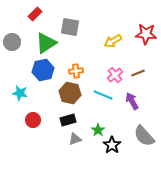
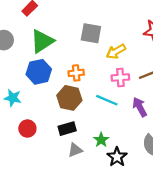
gray square: (70, 27) -> (91, 33), moved
yellow arrow: (113, 41) -> (116, 51), moved
pink cross: (115, 75) -> (120, 77), turned 35

